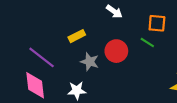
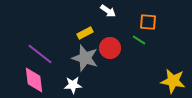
yellow rectangle: (77, 36) -> (85, 33), moved
gray star: (90, 62) -> (85, 58), size x1.5

